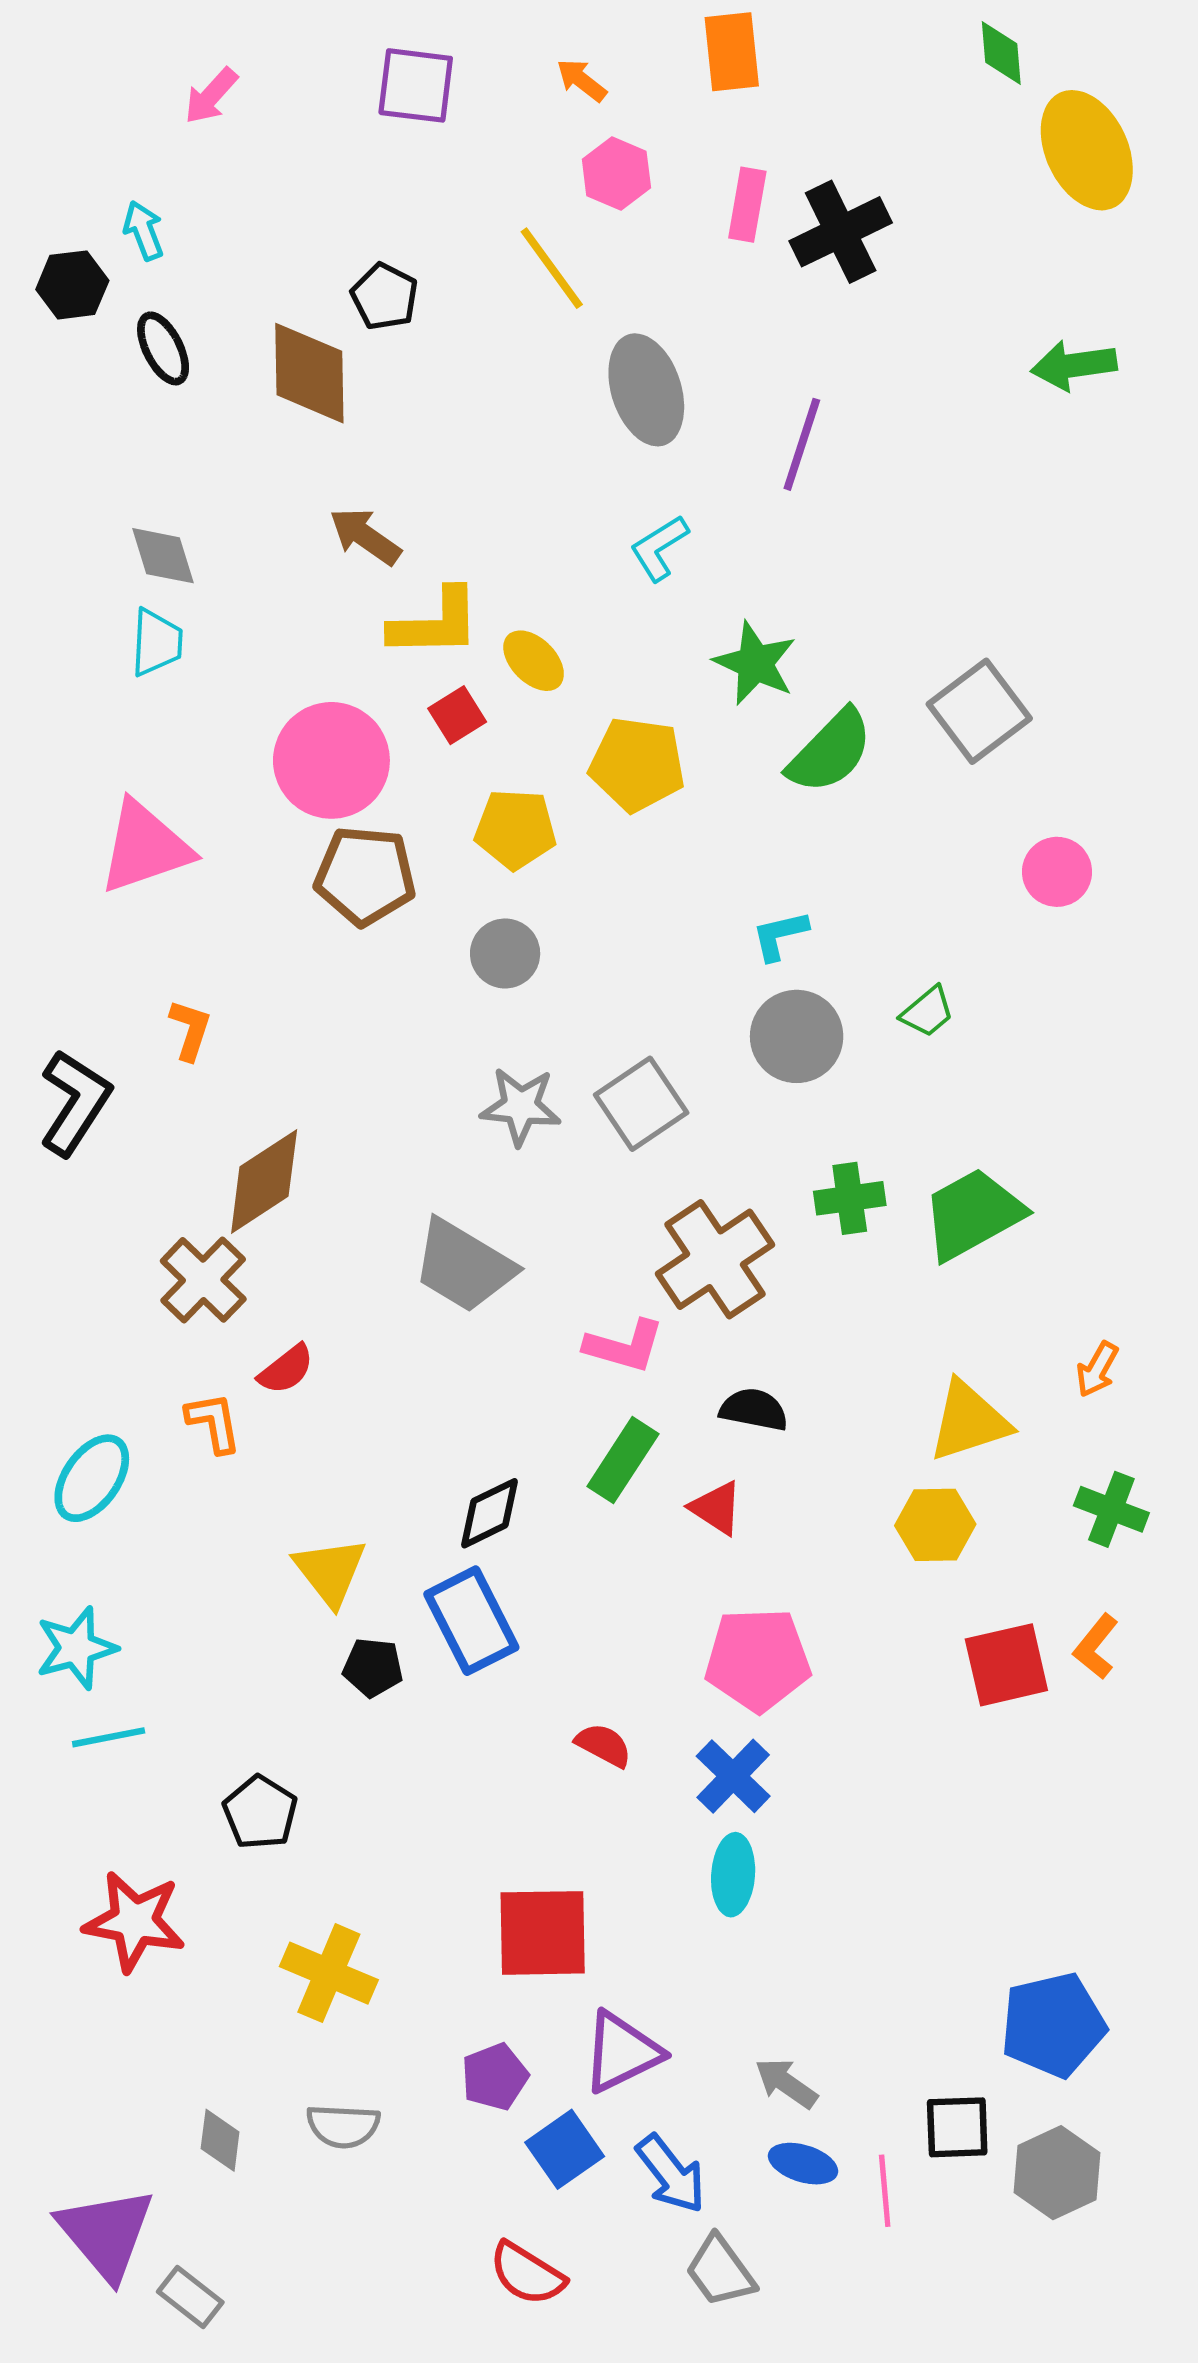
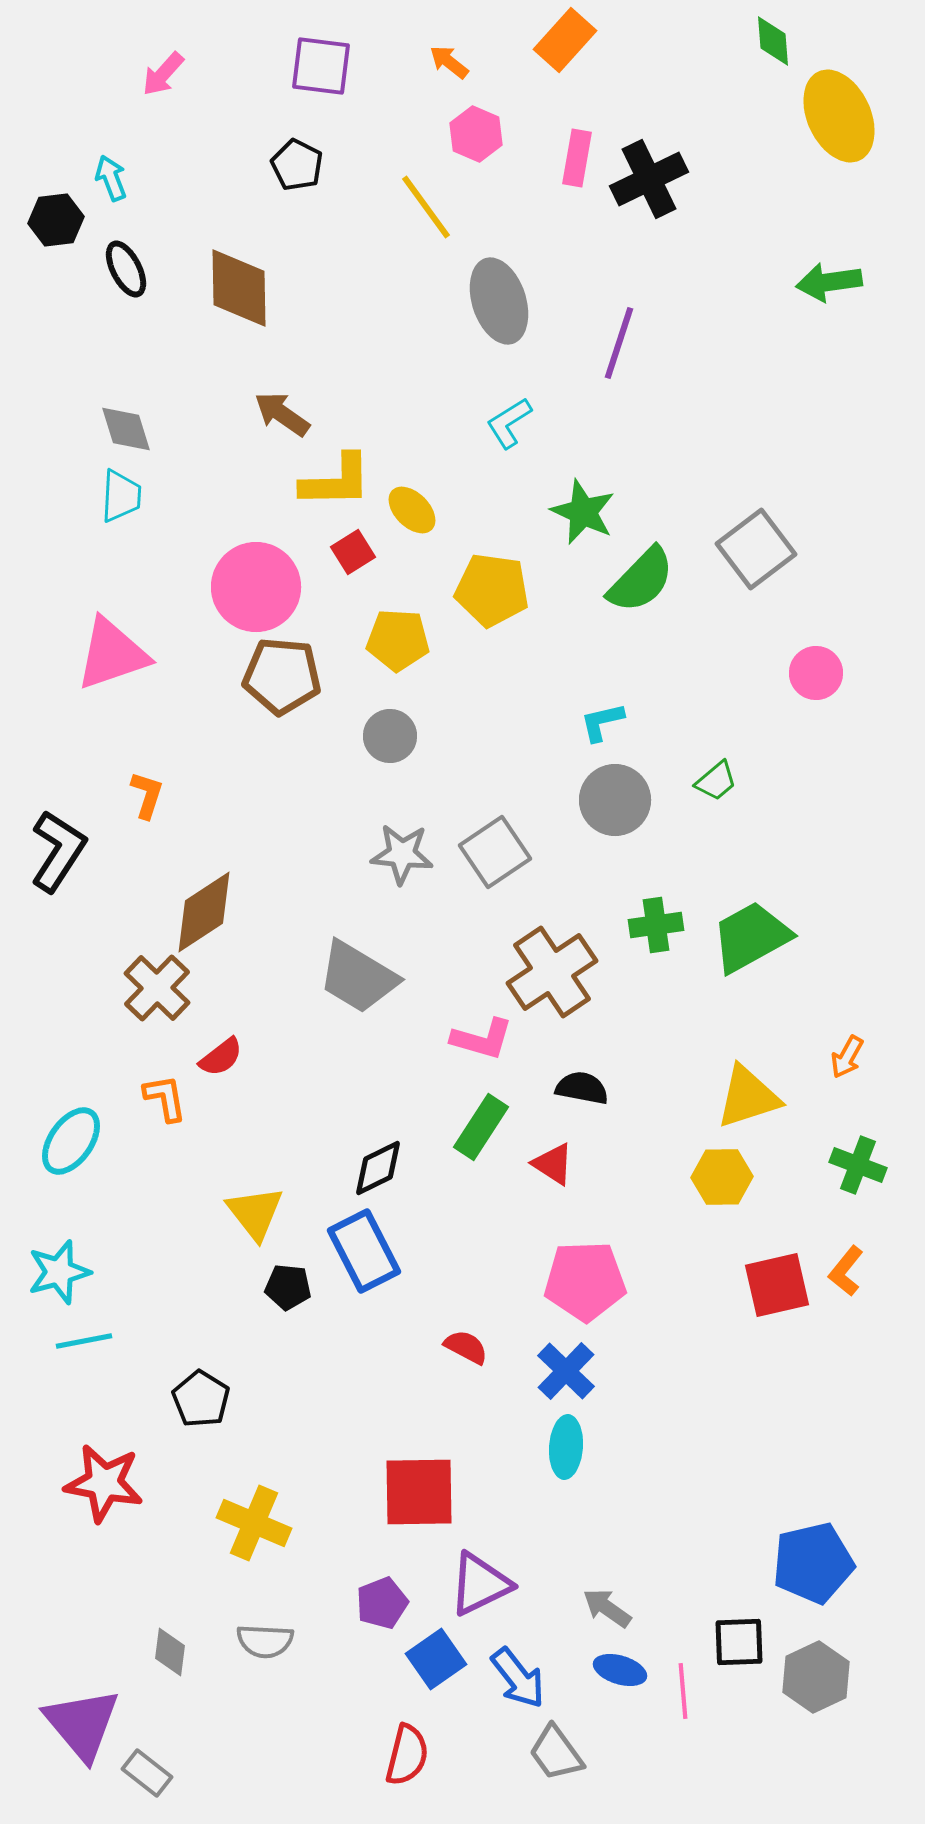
orange rectangle: (732, 52) -> (565, 40), turned 48
black pentagon: (385, 297) -> (297, 165), moved
red semicircle: (527, 2274) -> (407, 1755), turned -108

